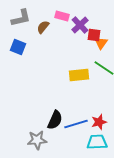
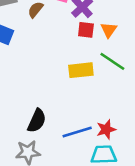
red square: (94, 35) -> (86, 30), moved
black semicircle: (55, 120) -> (37, 121), moved

